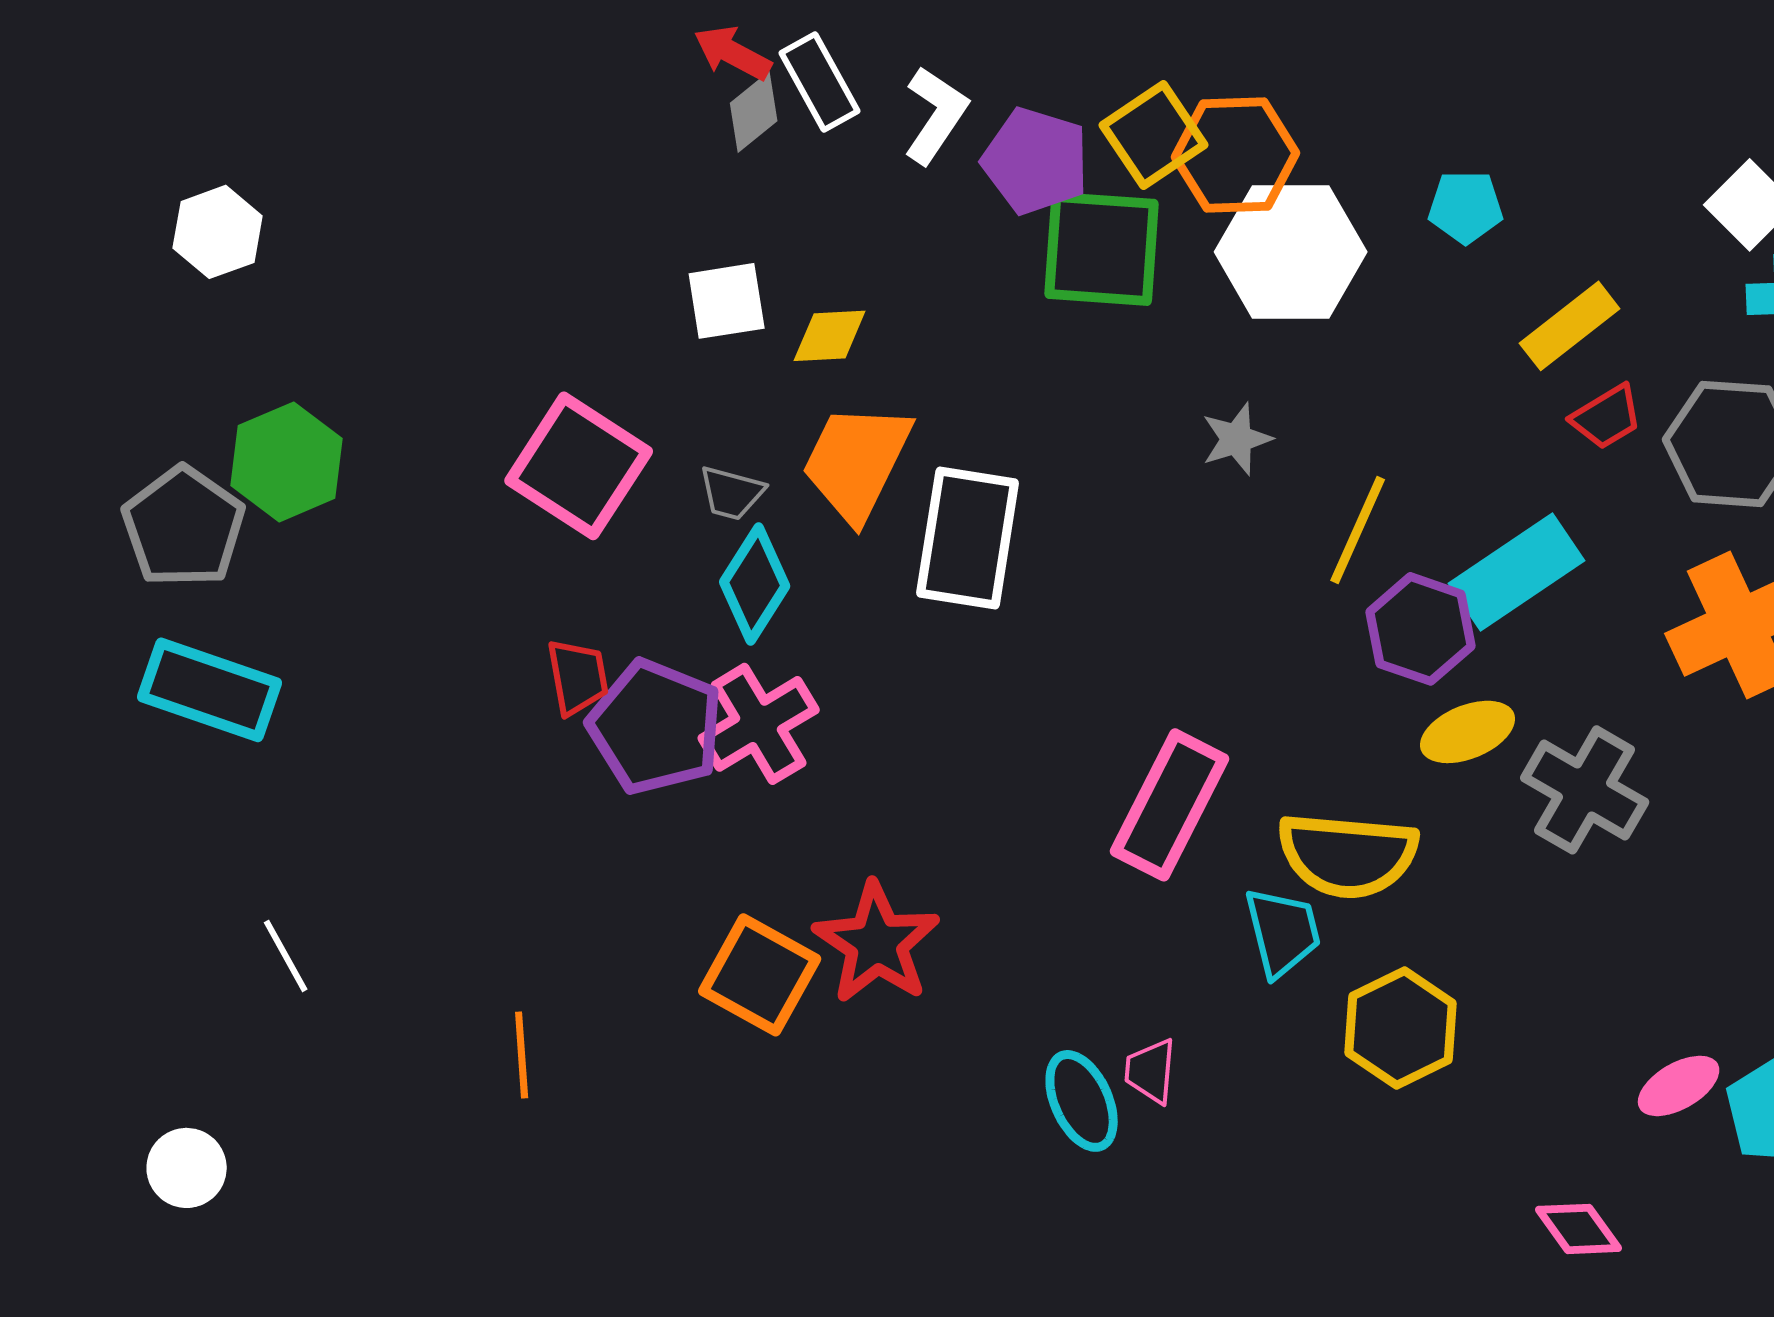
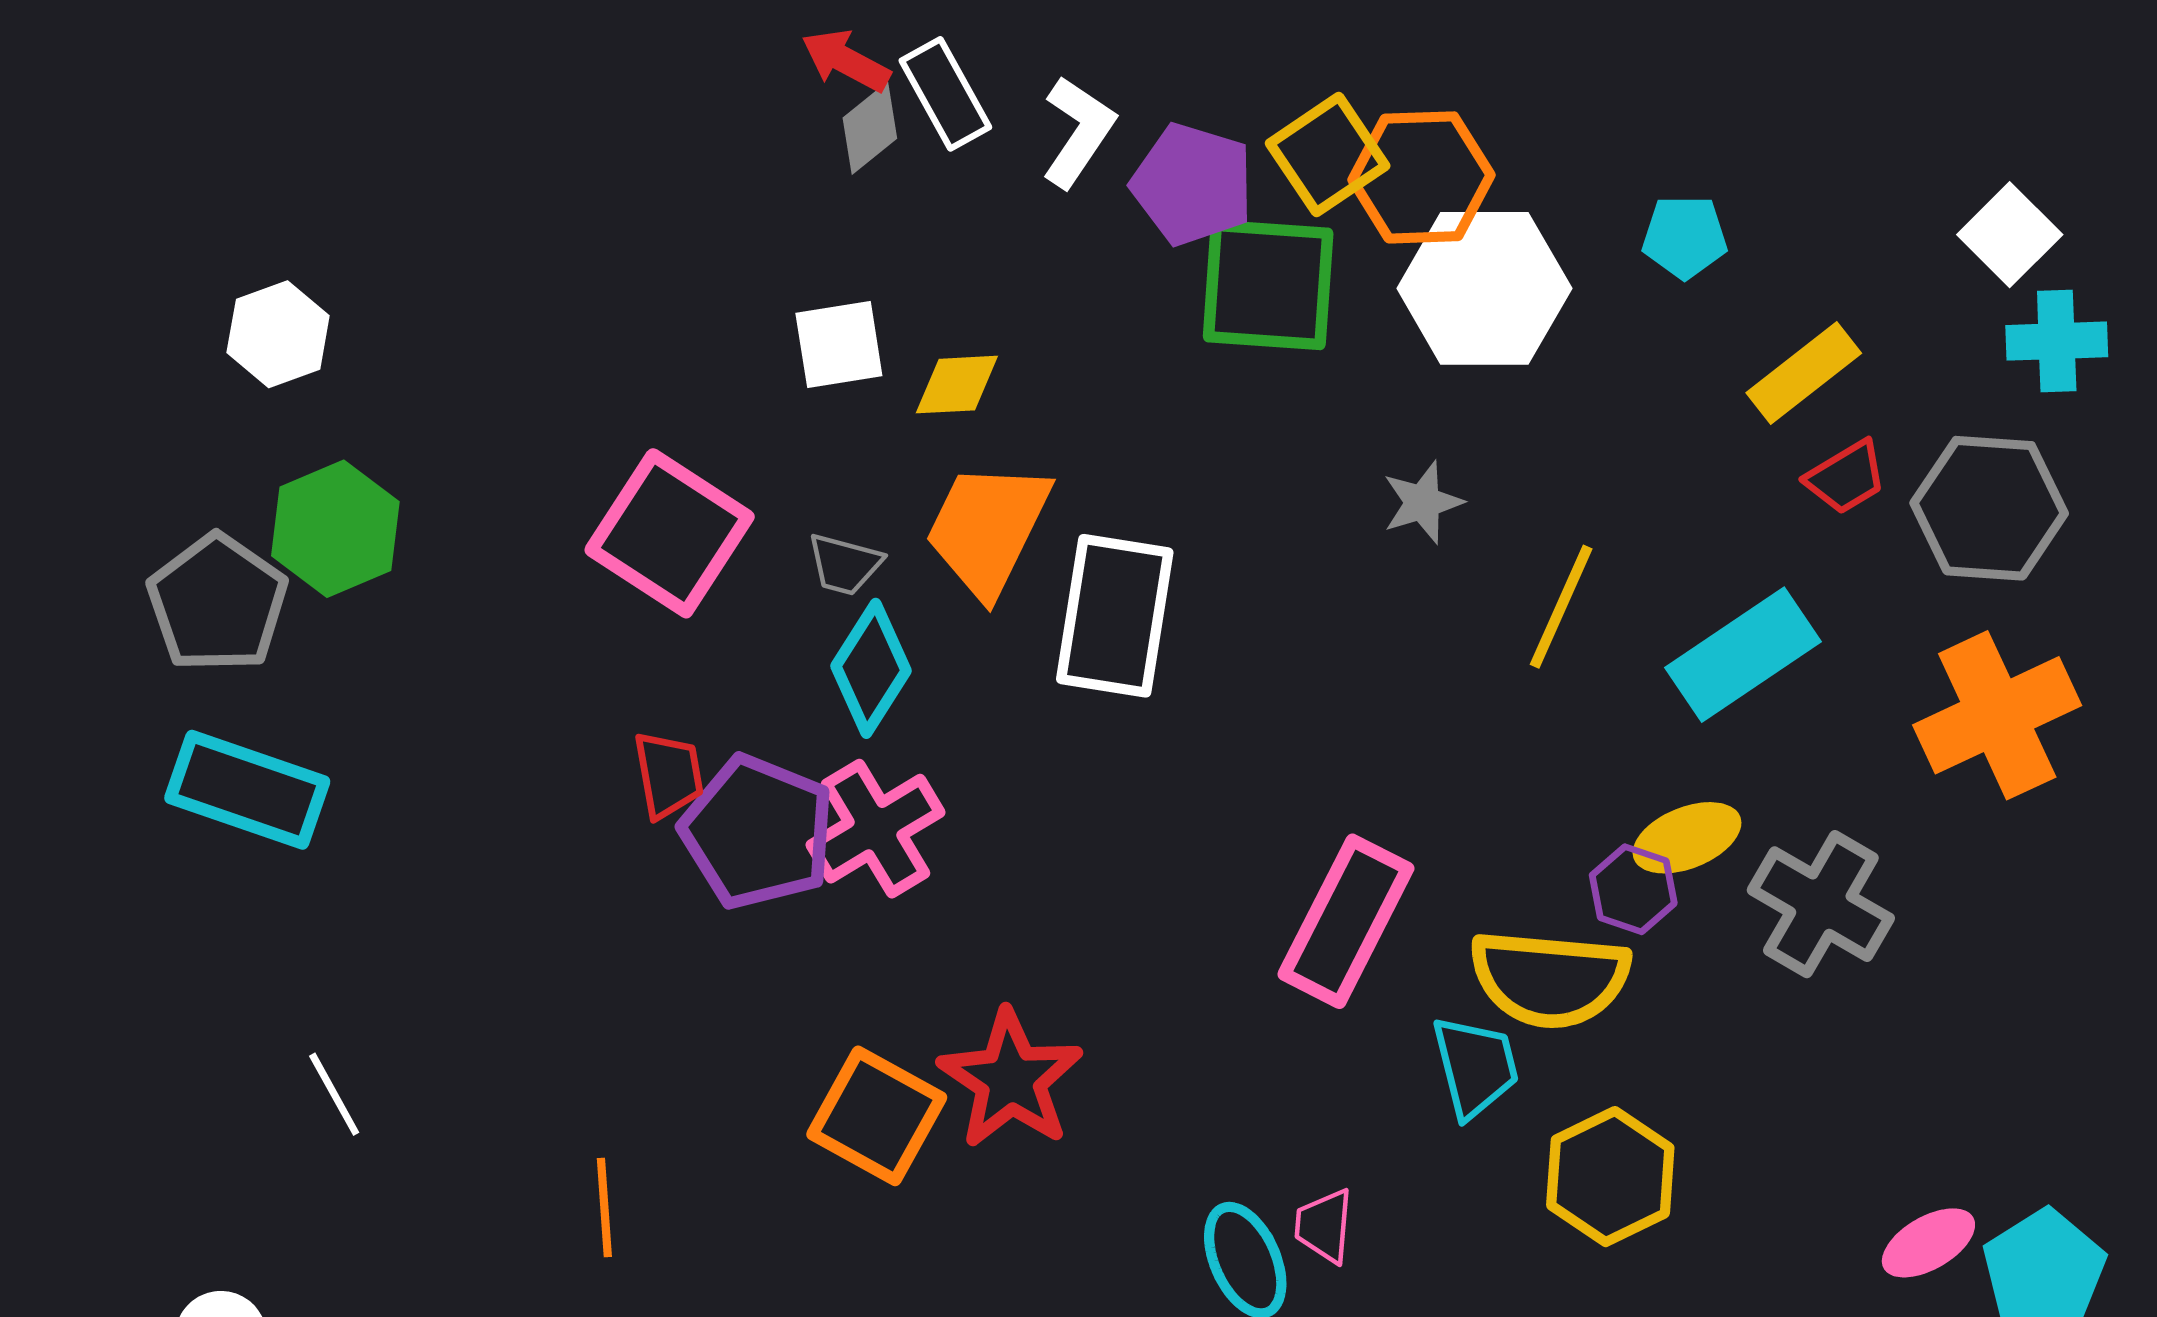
white hexagon: (218, 232) -> (278, 334), moved
purple hexagon: (1421, 629) -> (1633, 889), moved, size x0.7

